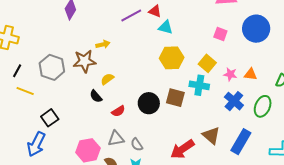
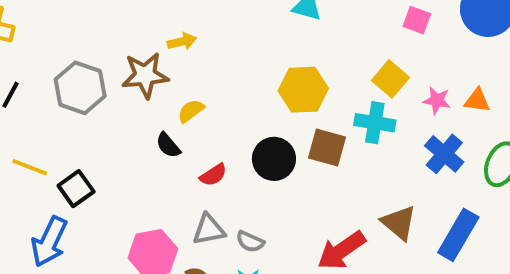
yellow hexagon: (172, 58) -> (303, 90), moved
yellow line: (25, 91) -> (30, 167), moved
gray semicircle: (137, 145) -> (250, 242), turned -32

